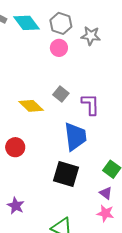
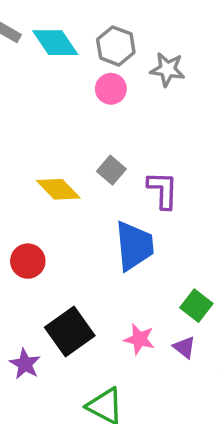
black square: (66, 174) -> (70, 331), moved, turned 36
pink star: (105, 213) -> (139, 339), moved

